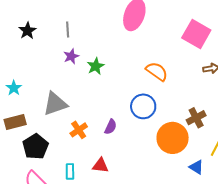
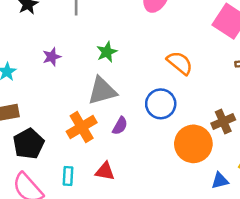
purple star: (71, 56) -> (52, 57), moved
gray triangle: (55, 104) -> (102, 91), moved
orange cross: (79, 130) -> (82, 127), size x1.4
blue triangle: (196, 167) -> (220, 181), turned -49

